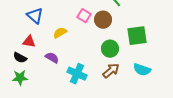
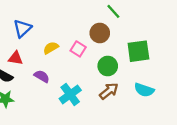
blue triangle: (35, 16) -> (22, 28), turned 36
pink square: (84, 16) -> (78, 49), moved
cyan cross: (77, 74) -> (70, 94), turned 30

